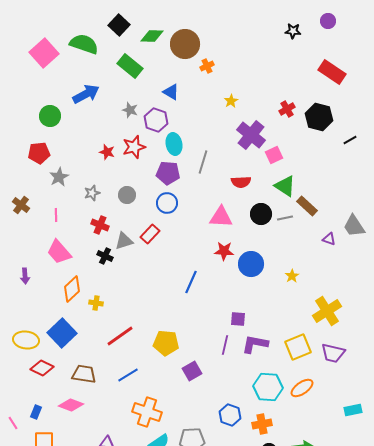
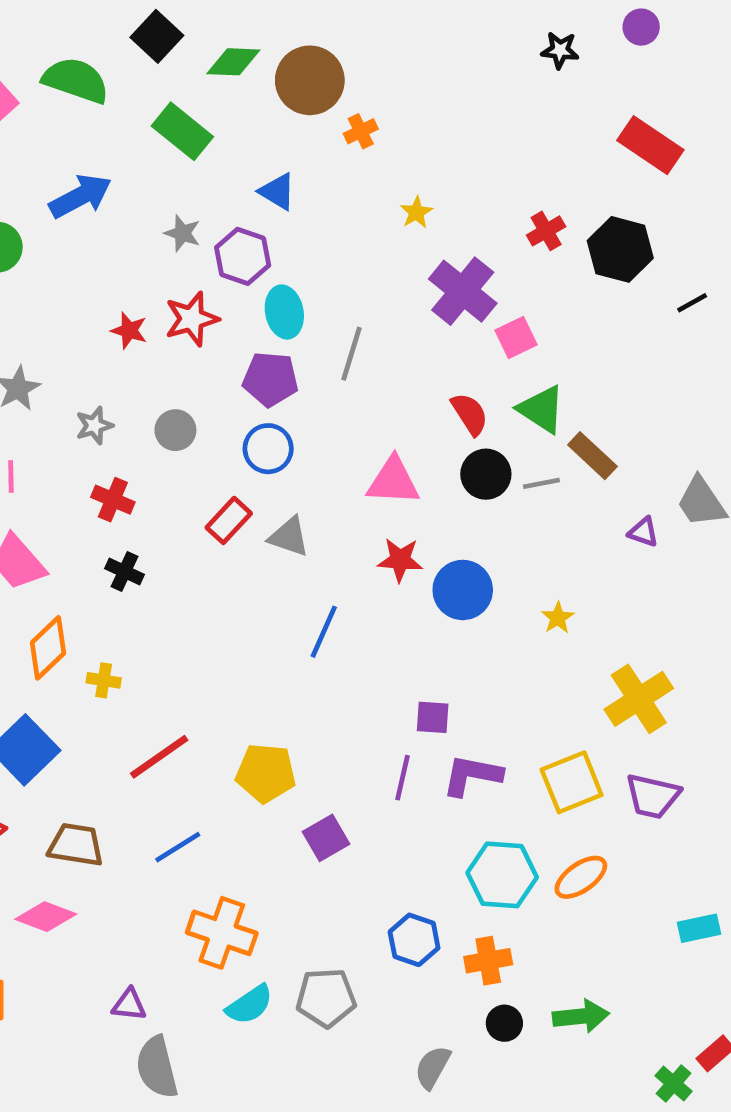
red semicircle: (241, 182) -> (470, 414), moved, turned -120
gray triangle: (124, 241) -> (289, 537), moved, turned 36

